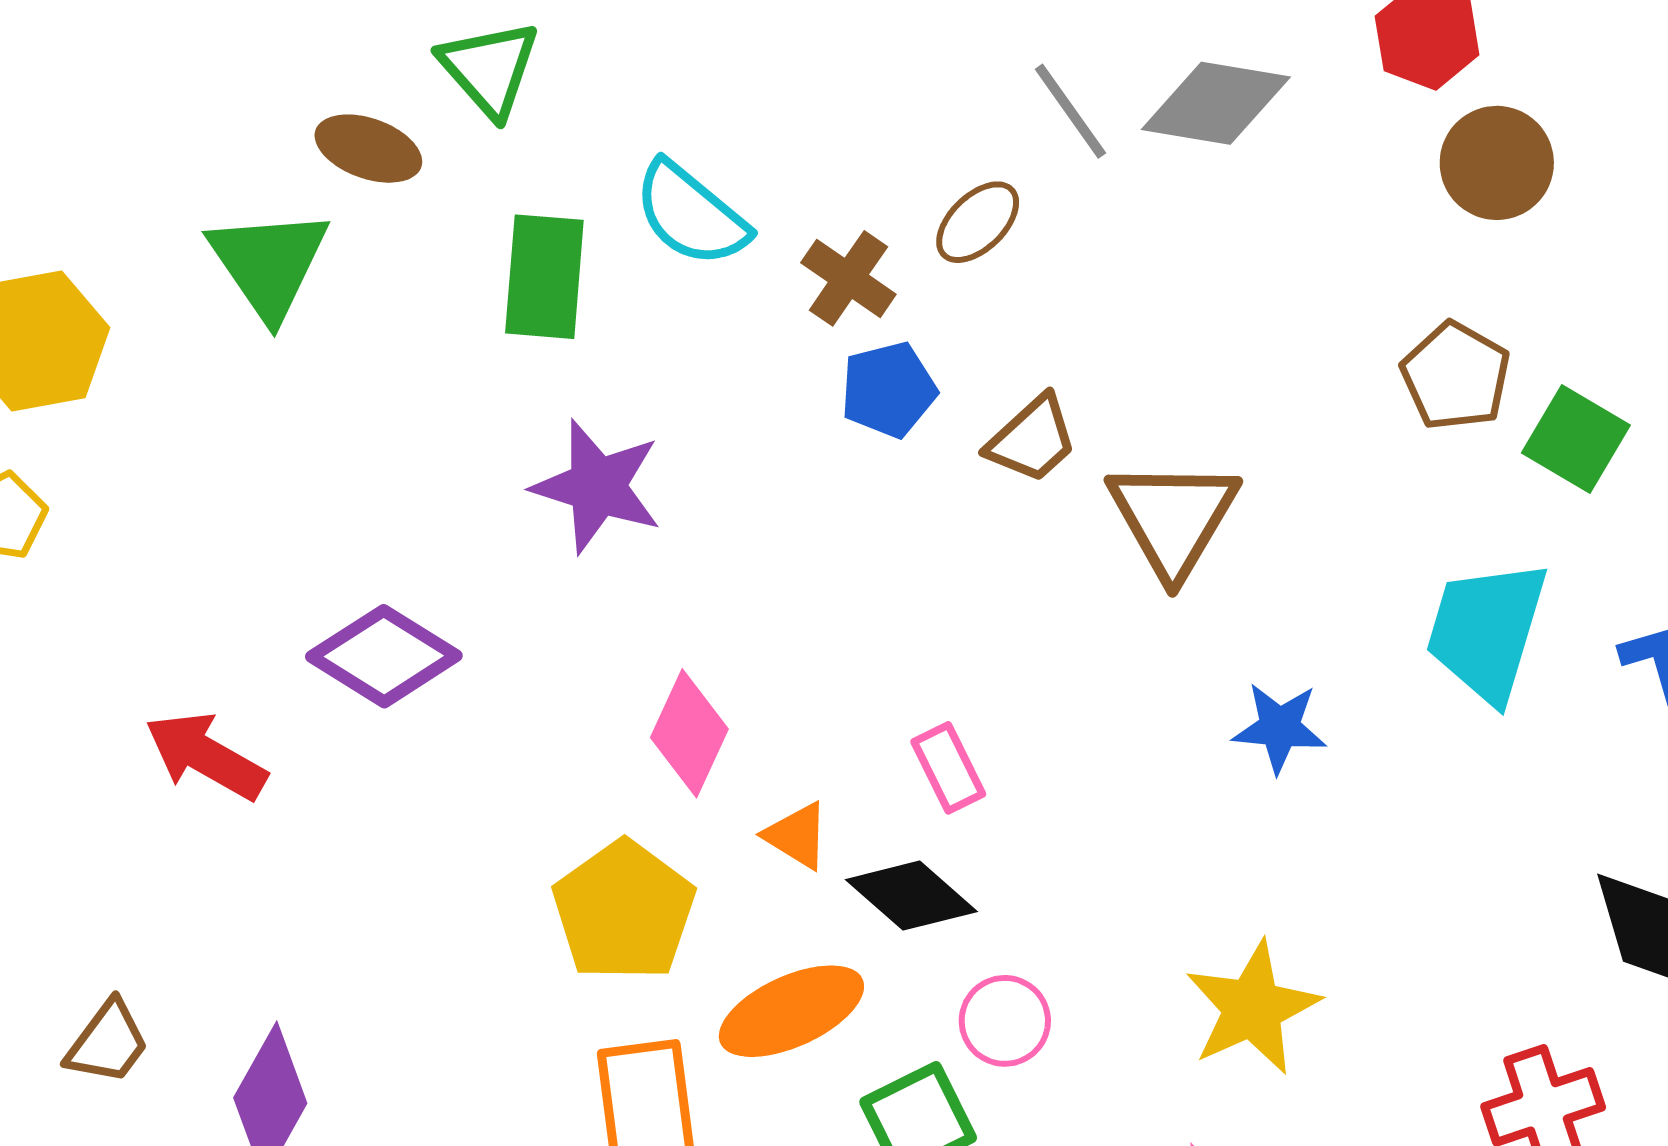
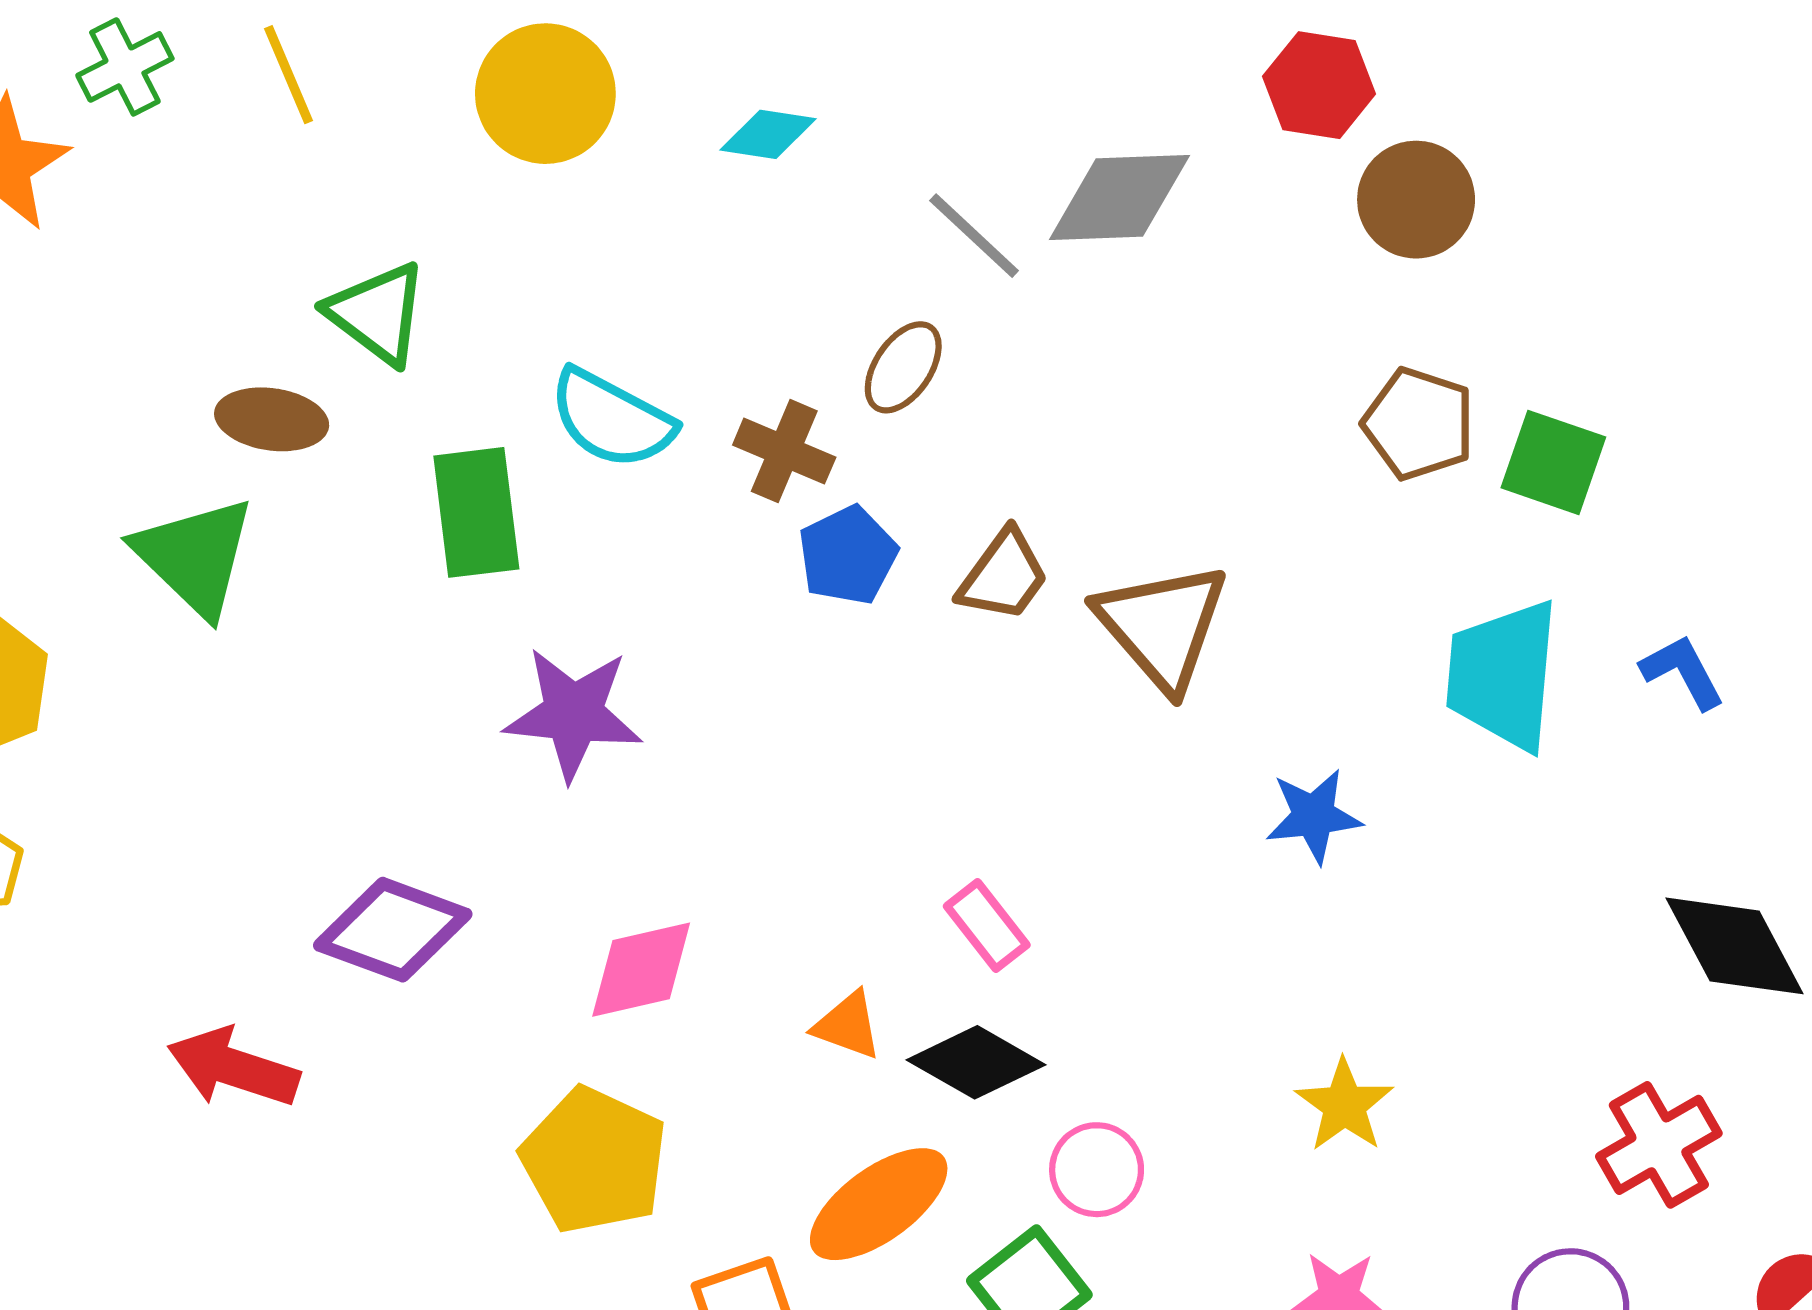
pink diamond: (689, 733) -> (641, 970), moved, turned 64
yellow pentagon: (624, 911) -> (594, 1160), moved
yellow star: (1252, 1008) -> (1344, 1105), size x0.7

